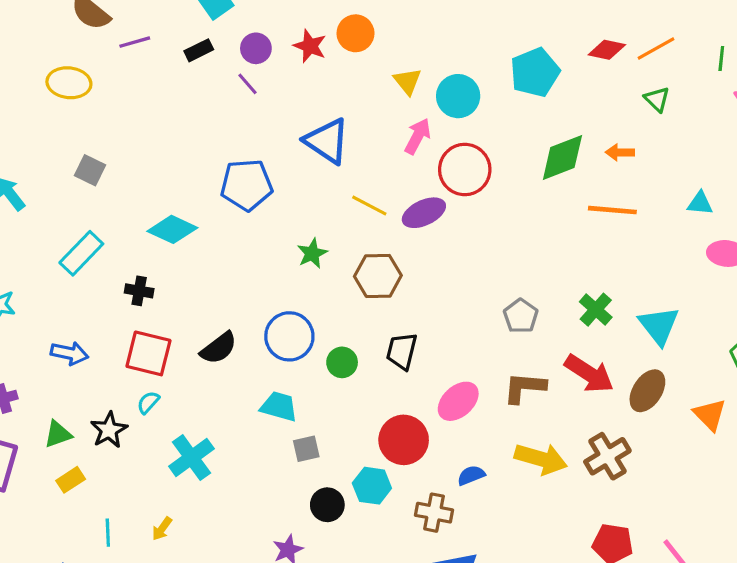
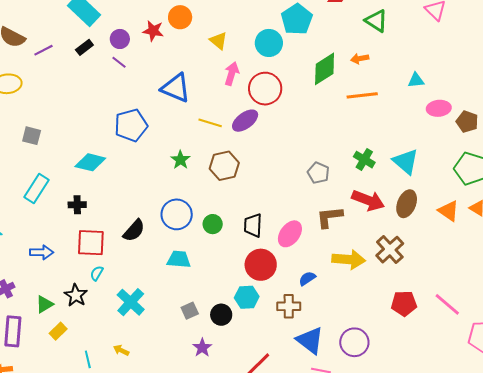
cyan circle: (458, 96) -> (269, 43), moved
green triangle: (657, 99) -> (376, 21), size x1.4
black trapezoid: (402, 351) -> (253, 225), moved
gray square: (306, 449) -> (190, 311), moved
yellow arrow: (162, 529) -> (121, 350), turned 91

